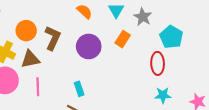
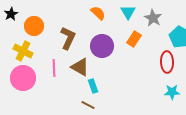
orange circle: (26, 31) -> (34, 26), moved
brown triangle: (30, 59) -> (80, 67), moved, turned 42
pink line: (38, 87) -> (54, 68), moved

